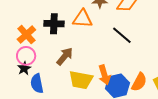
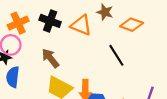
brown arrow: (65, 56) -> (50, 58), turned -96

